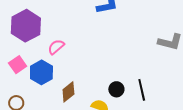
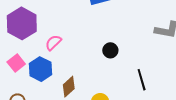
black circle: (116, 89) -> (110, 50), moved

